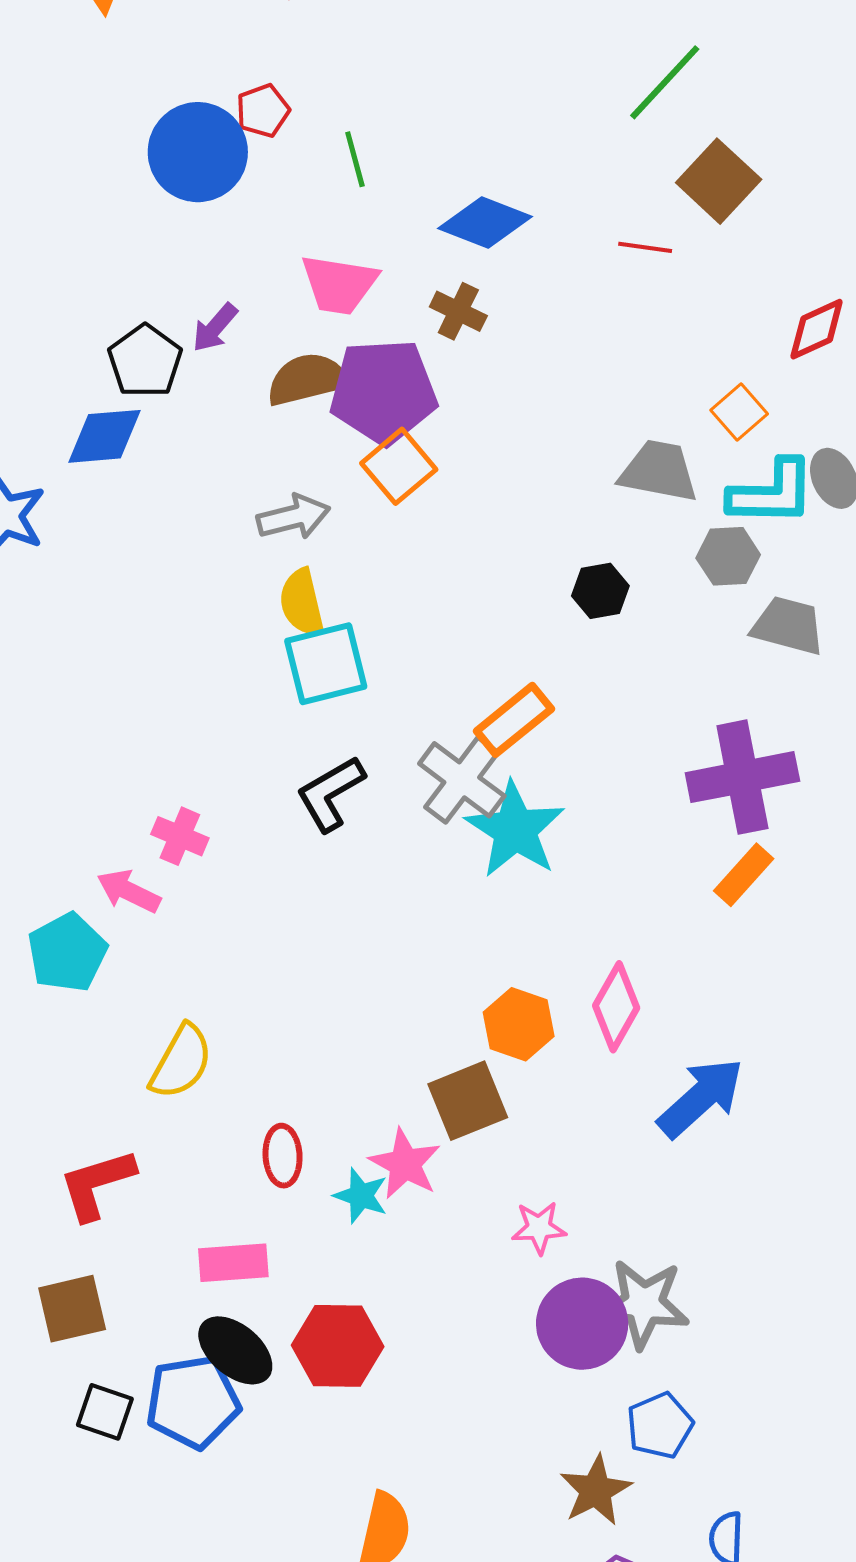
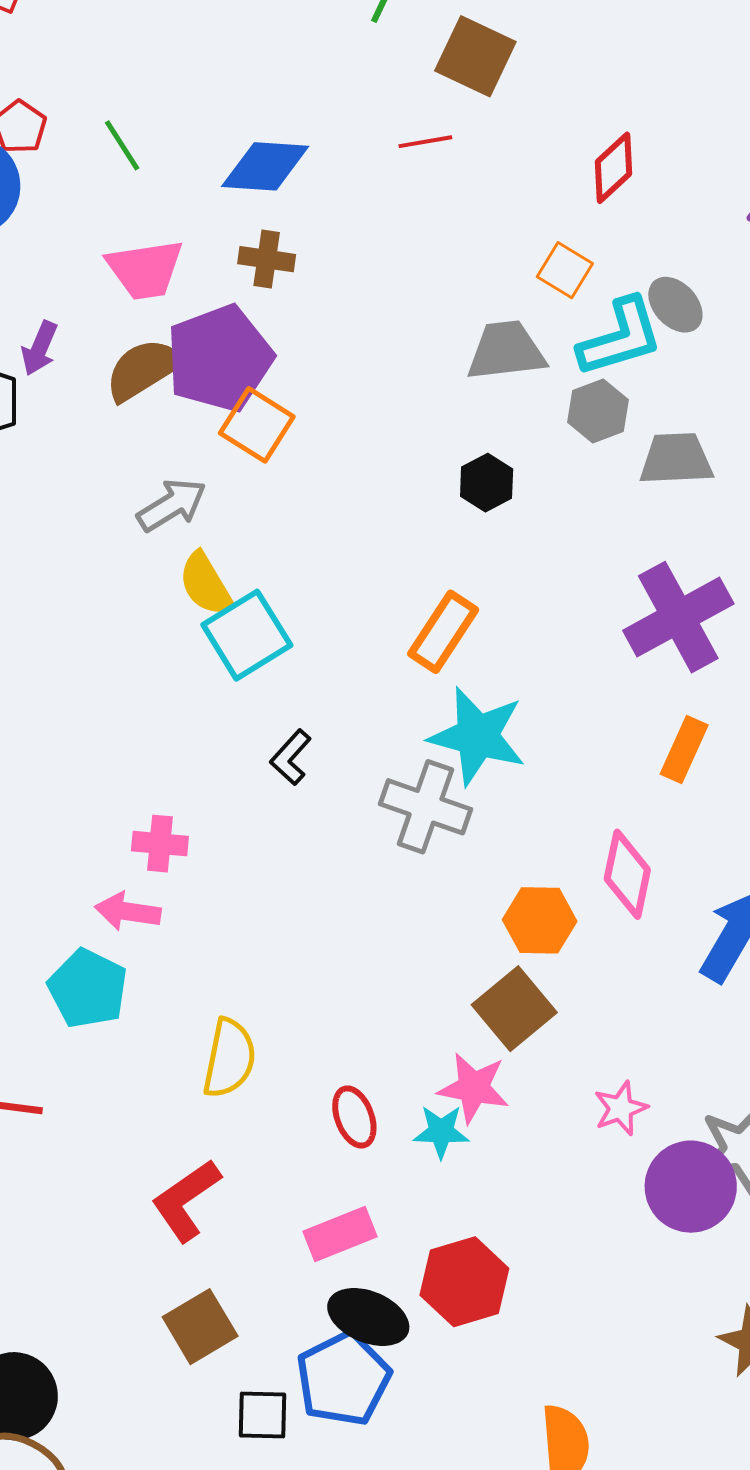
gray cross: (462, 780) -> (425, 807), moved
black L-shape: (331, 793) -> (291, 757), size x0.7
orange rectangle: (744, 875) -> (684, 750), moved

